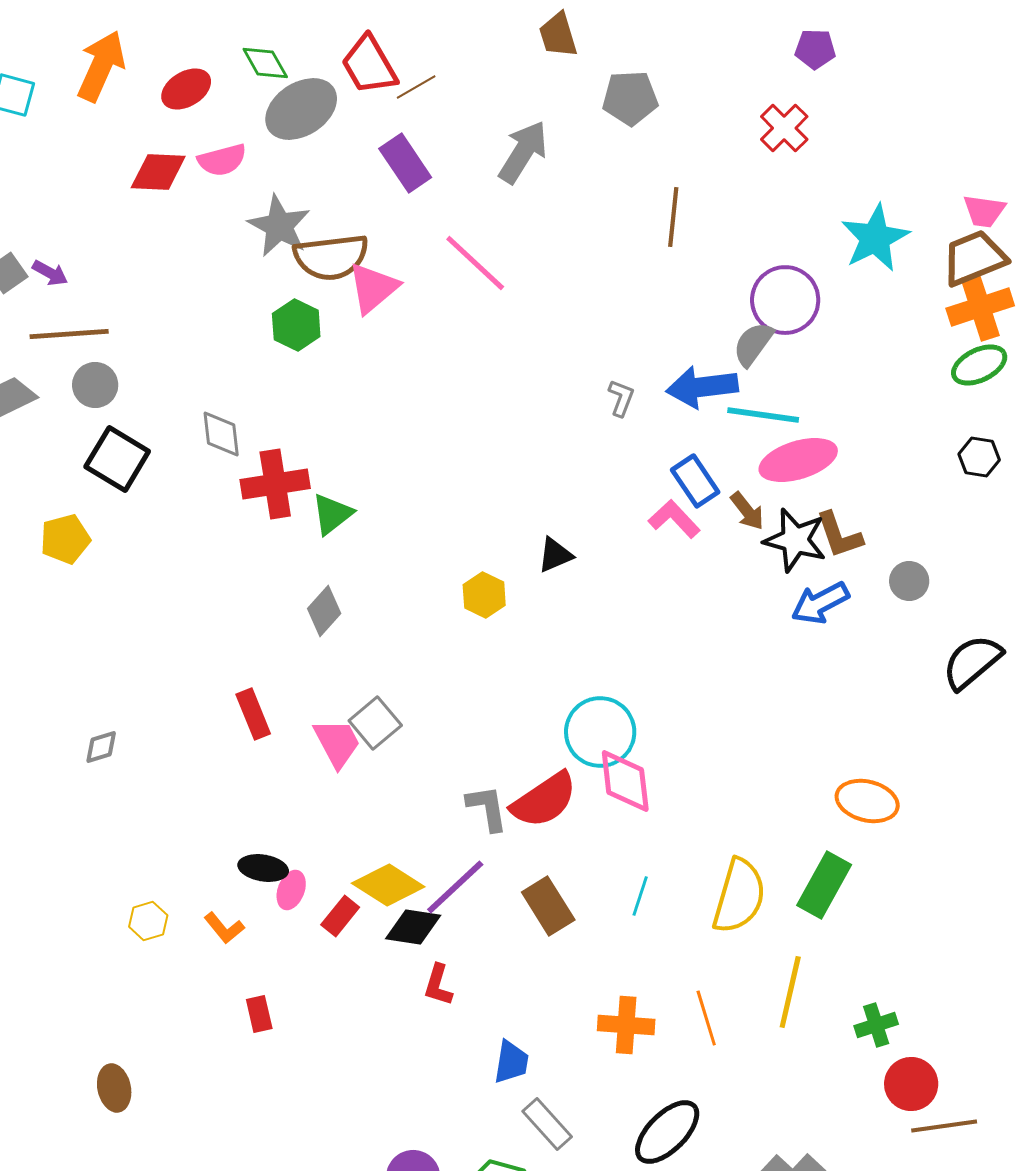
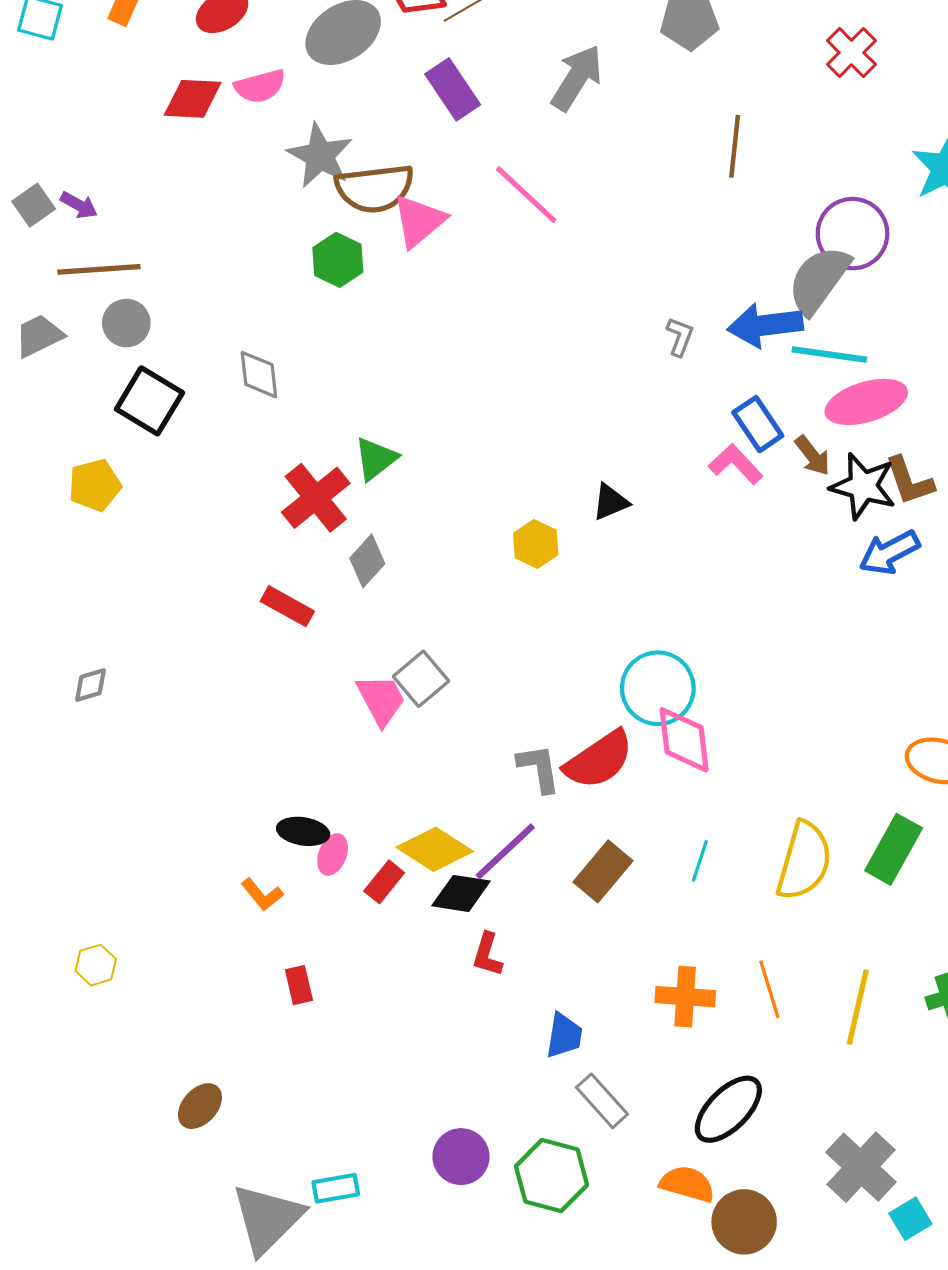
gray semicircle: (753, 344) -> (819, 280), size x1.5
red cross: (275, 484) -> (316, 498), moved, turned -30
red rectangle: (253, 714) -> (287, 606), moved, turned -39
gray diamond: (101, 747) -> (91, 685), moved
brown rectangle: (548, 906) -> (603, 871), turned 72
yellow hexagon: (148, 921) -> (96, 965), moved
yellow line: (790, 992) -> (858, 1007), moved
brown ellipse: (114, 1088) -> (200, 1106), moved, turned 54

